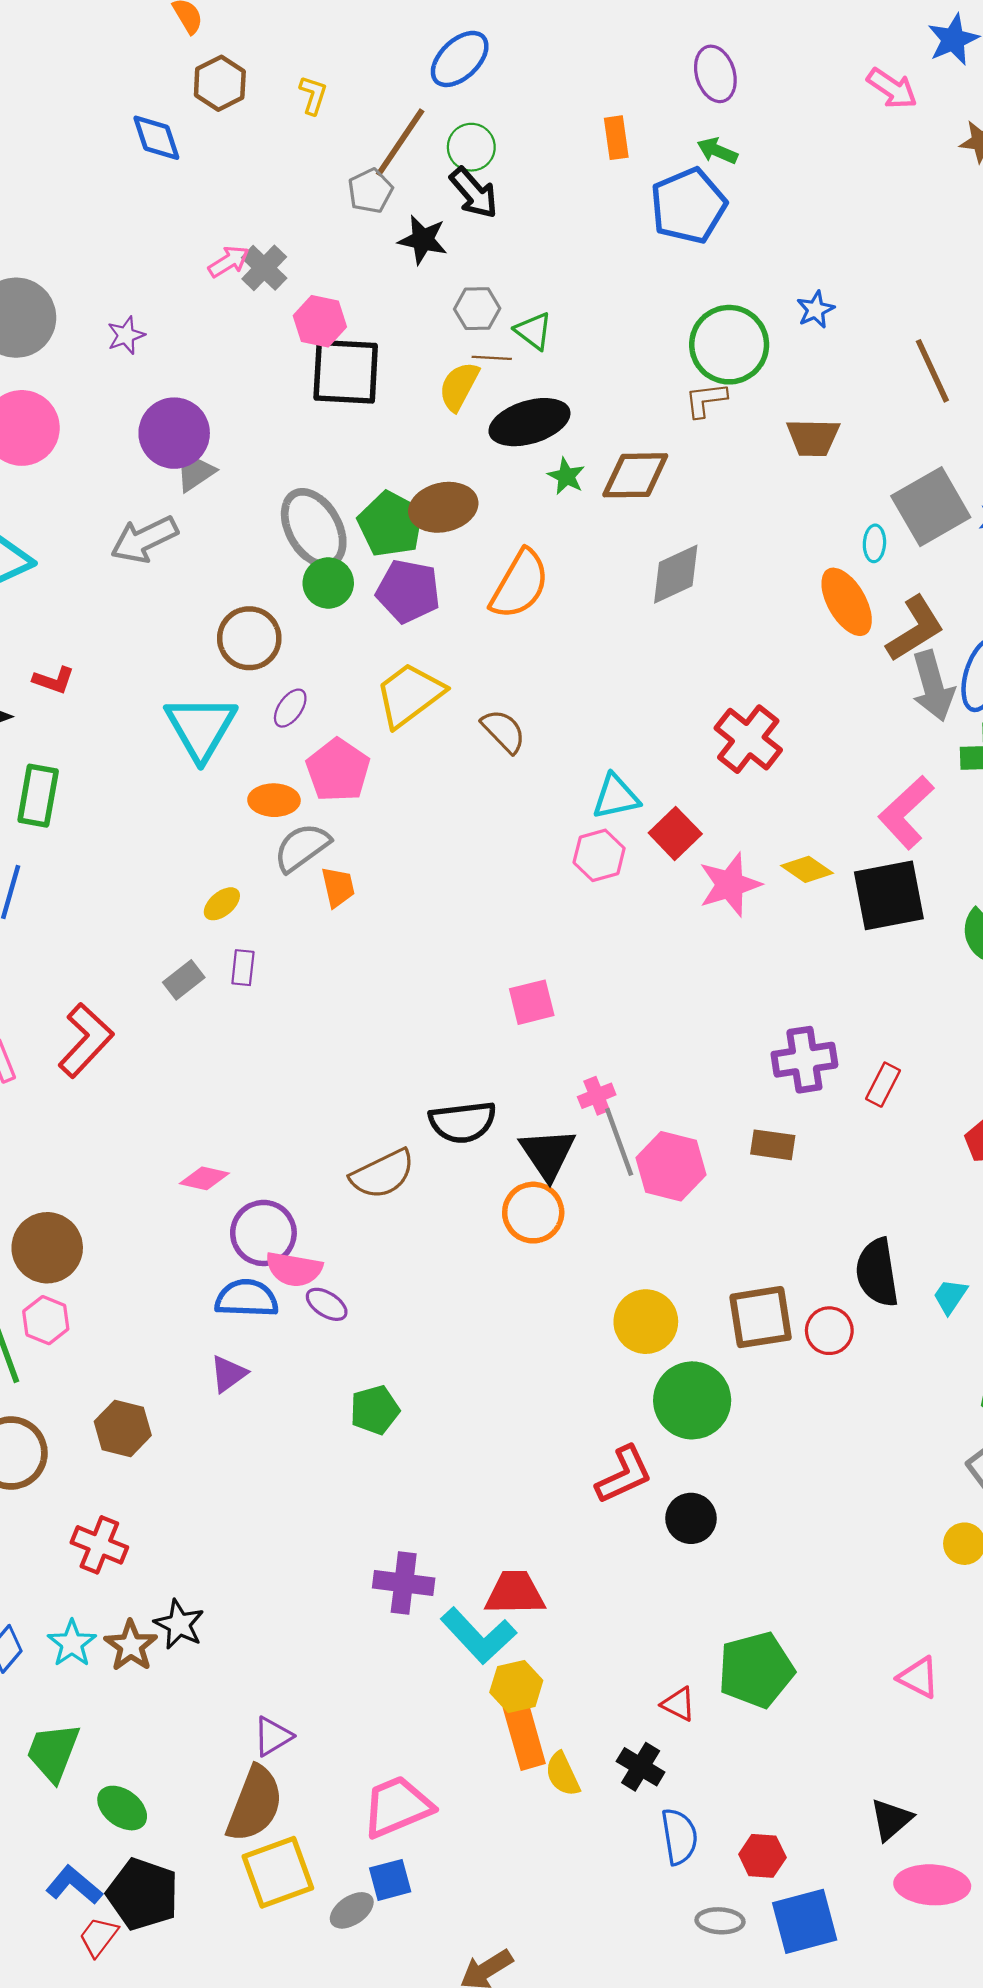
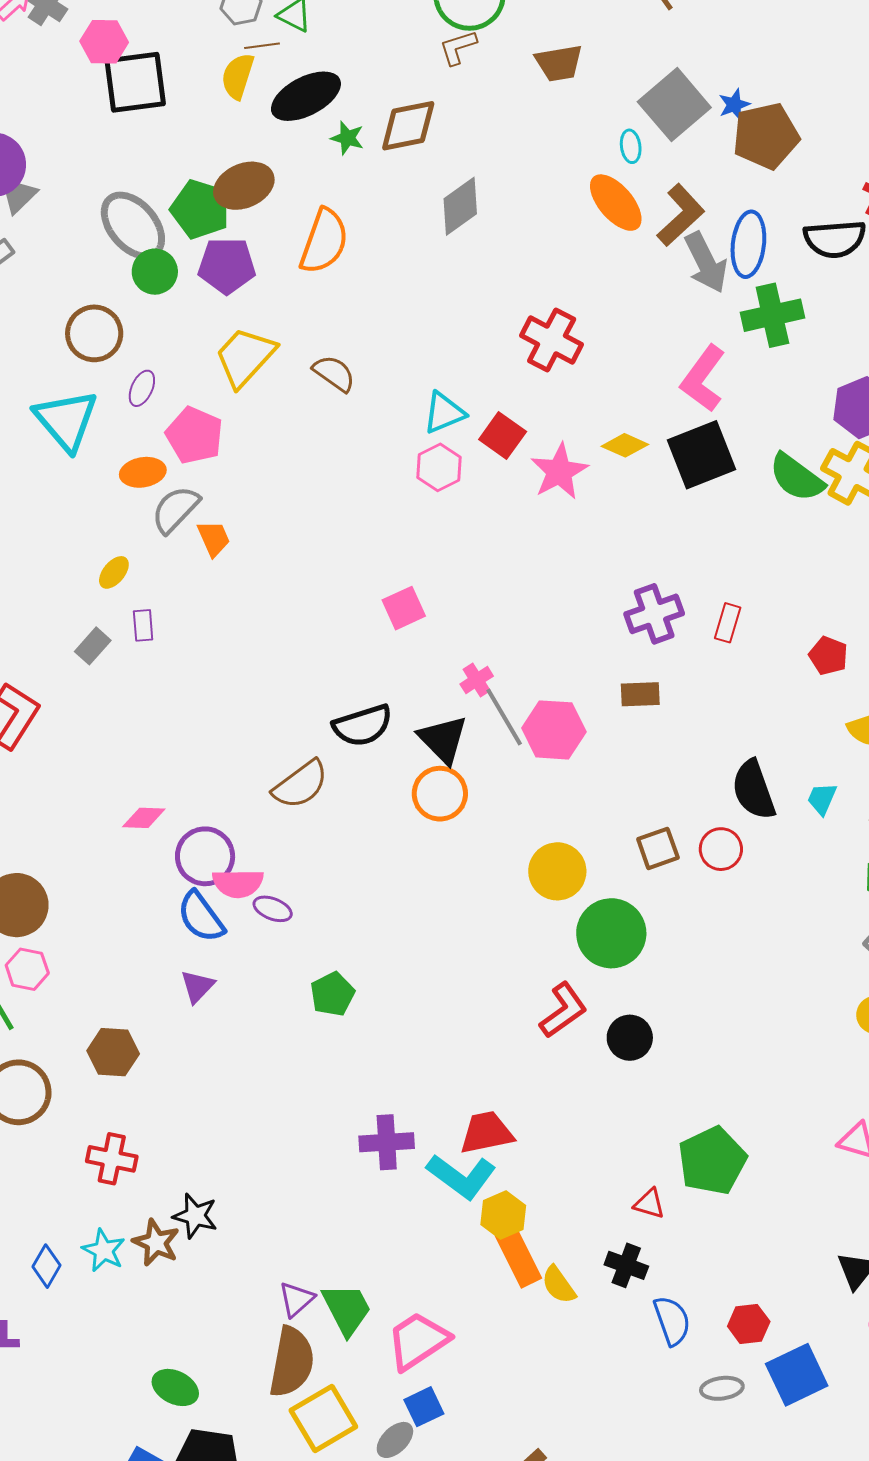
blue semicircle: (247, 1298) -> (201, 917), turned -118
brown square: (761, 1317) -> (658, 848), size x0.7
green trapezoid: (53, 1752) -> (347, 1309), moved, turned 142

